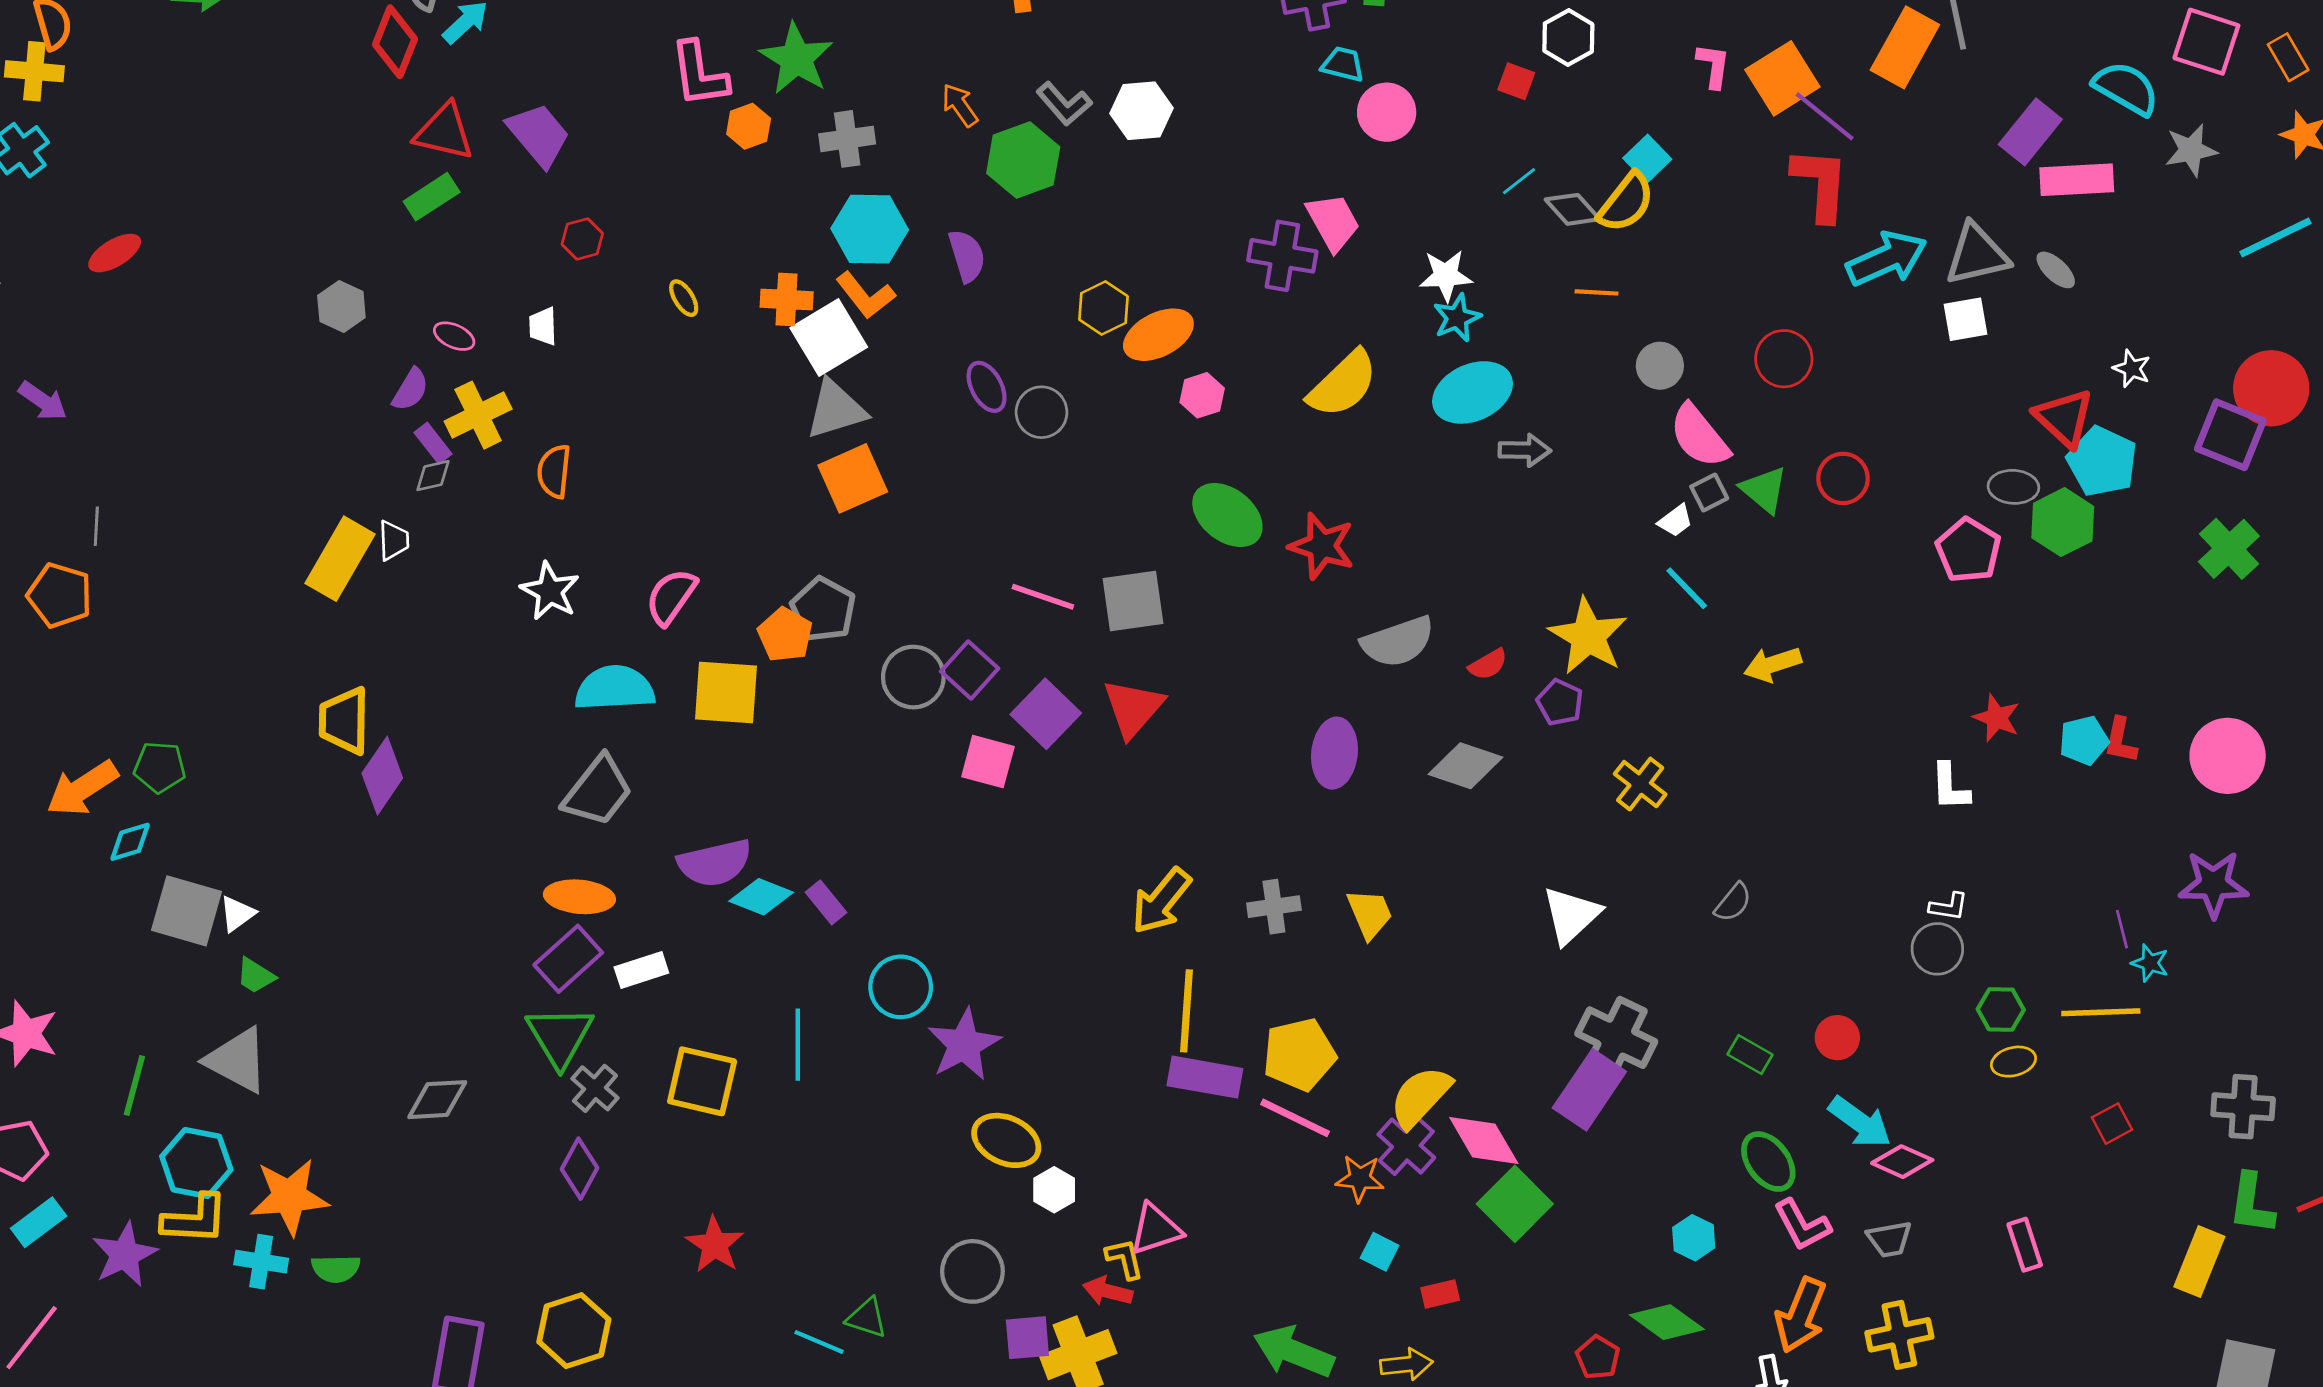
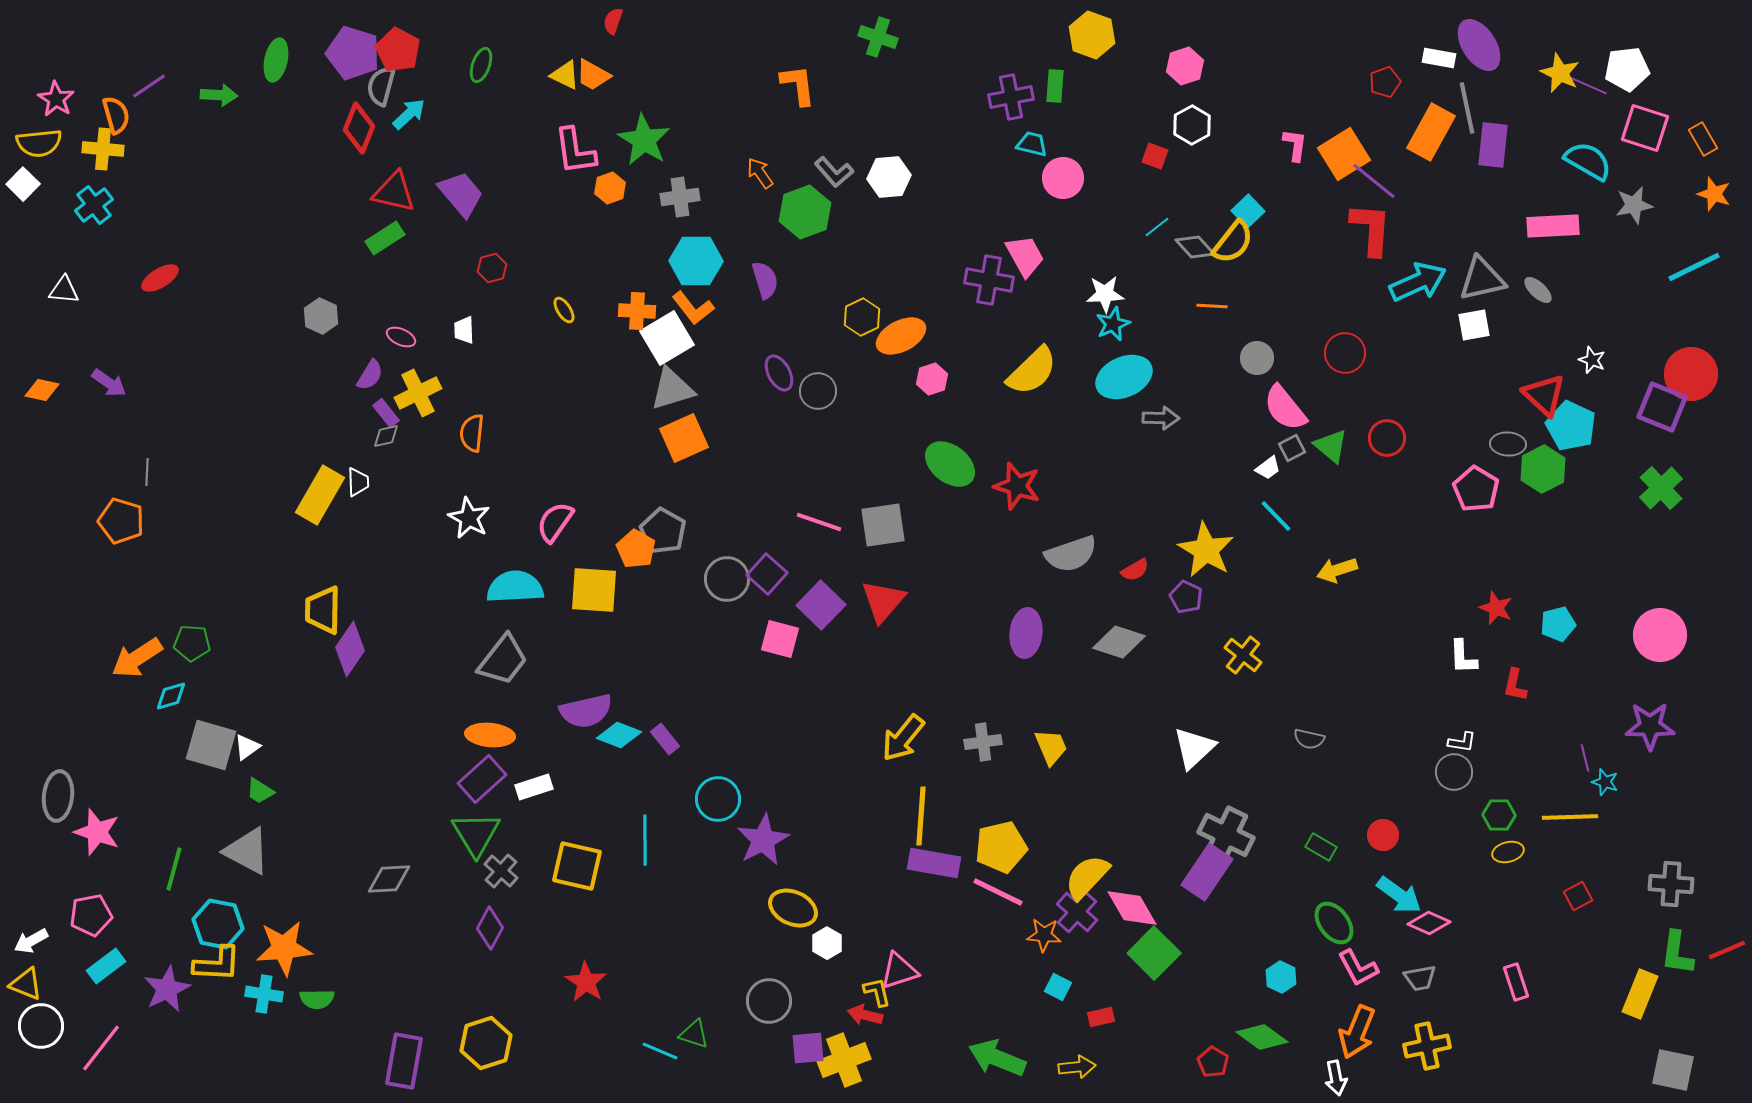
purple rectangle: (2030, 132) -> (1493, 145), moved, turned -33
red L-shape: (2120, 740) -> (1515, 685), moved
gray semicircle: (1733, 902) -> (1309, 739), turned 64

